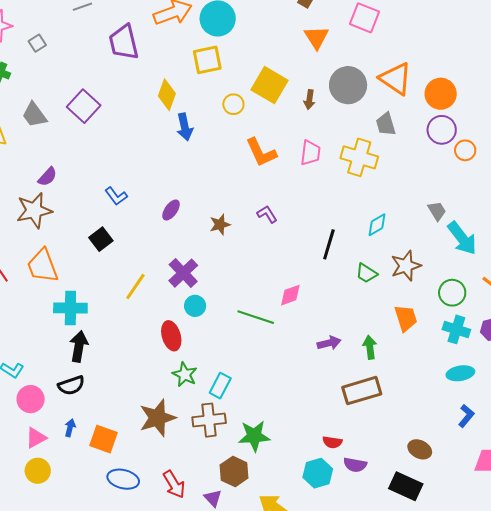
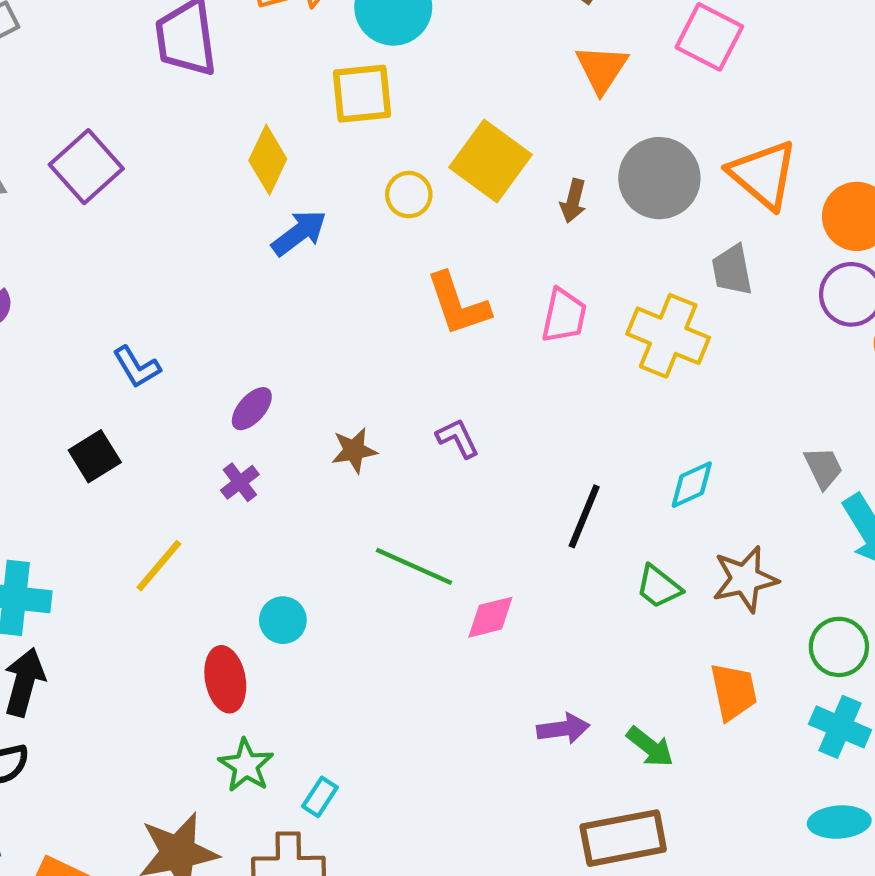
blue arrow: (185, 127) -> (299, 233), turned -120
purple cross: (183, 273) -> (240, 482), moved, size x0.6
green line: (256, 317) -> (414, 566), moved
green arrow: (370, 347) -> (650, 747), turned 130
cyan rectangle: (220, 386) -> (320, 797), size x0.7

